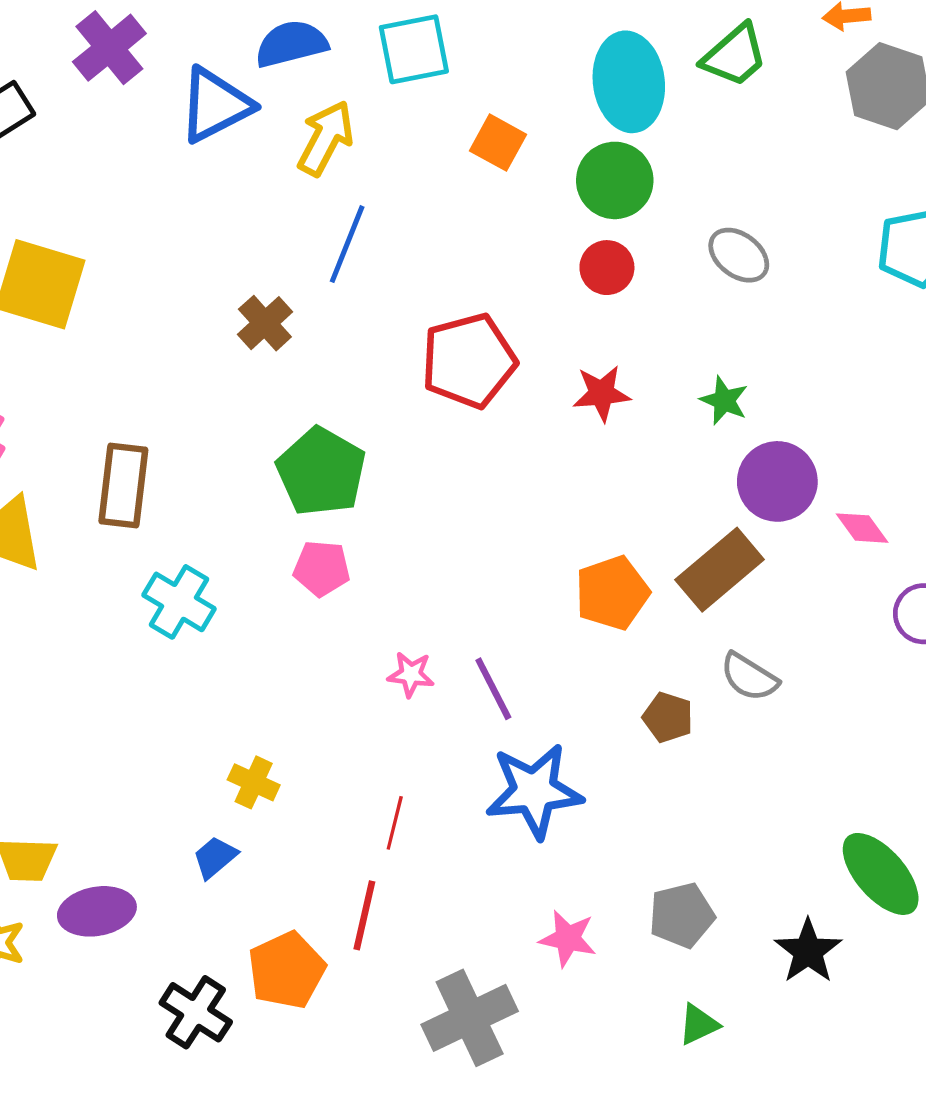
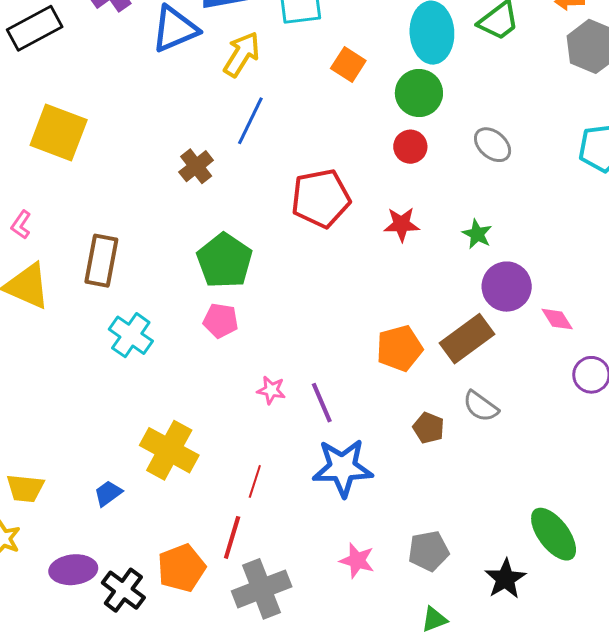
yellow cross: (254, 782) -> (169, 450), size x1.8
blue trapezoid: (215, 857) -> (108, 493), moved
purple ellipse: (97, 911) -> (73, 570), moved
gray cross: (470, 1018) -> (262, 589), moved

